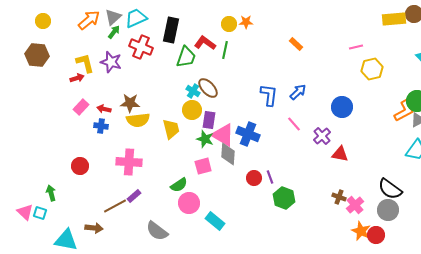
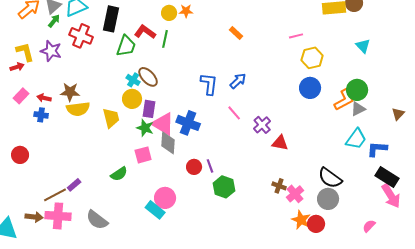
blue circle: (342, 107) -> (310, 88), moved
pink cross: (129, 162) -> (58, 216), moved
pink circle: (189, 203) -> (165, 198), moved

